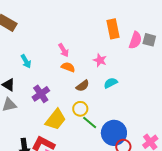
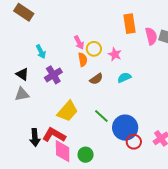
pink semicircle: (135, 40) -> (151, 36), turned -36
orange semicircle: (68, 67) -> (83, 60), turned 56
purple cross: (41, 94) -> (53, 75), moved
yellow circle: (80, 109) -> (94, 49), moved

